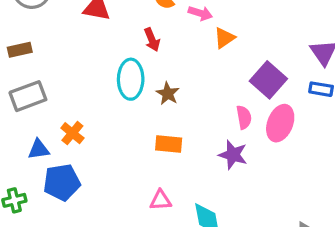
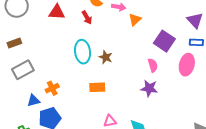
red arrow: (152, 40) -> (87, 18), moved
pink ellipse: (280, 123) -> (187, 65), moved
orange cross: (72, 133) -> (52, 88), turned 32
orange rectangle: (169, 144) -> (97, 87), moved

